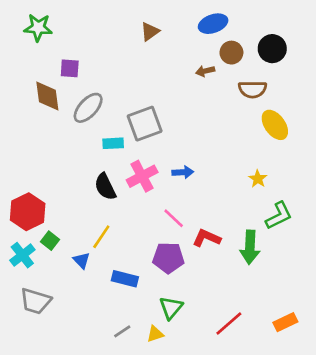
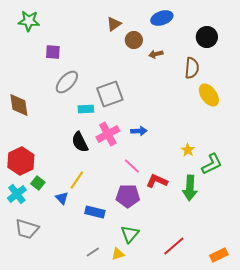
brown circle: (231, 53) -> (134, 40), moved
brown semicircle: (253, 89) -> (192, 68), turned -85
brown diamond: (47, 96) -> (19, 105), moved
yellow star: (258, 179) -> (188, 150), moved
orange rectangle: (285, 322) -> (219, 255), moved

